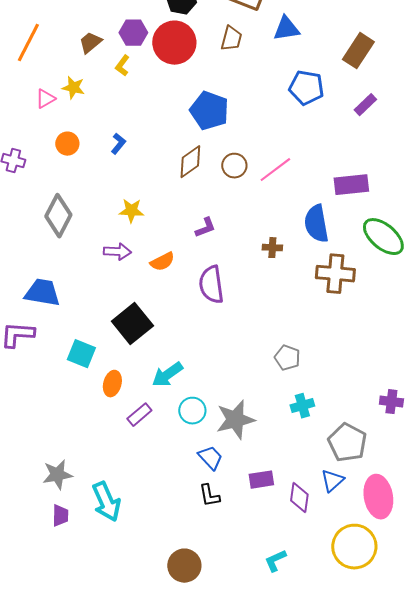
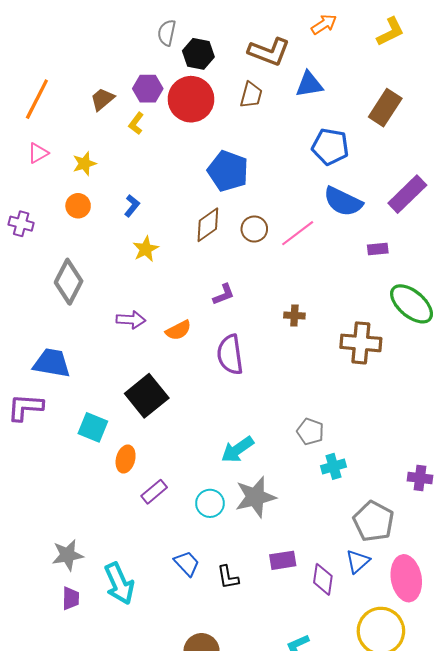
yellow star: (73, 88) -> (84, 164), moved, turned -30
pink triangle: (45, 99) -> (38, 153), moved
purple rectangle: (365, 105) -> (407, 194), moved, size x1.6
purple rectangle: (351, 185) -> (378, 249), size x0.6
yellow star: (131, 211) -> (146, 249), moved, turned -30
blue semicircle: (316, 224) -> (343, 202), moved, turned -54
cyan arrow: (167, 375) -> (237, 450), moved
cyan cross: (302, 406) -> (333, 466), moved
cyan circle: (192, 411) -> (210, 503), moved
blue trapezoid: (210, 458) -> (187, 563), moved

